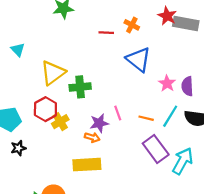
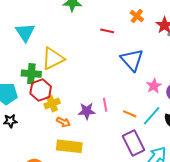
orange cross: (132, 25) -> (137, 16), moved
cyan triangle: (18, 50) -> (25, 32), size x1.5
green cross: (80, 87) -> (31, 74), moved
orange arrow: (92, 137) -> (63, 122), moved

